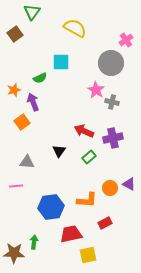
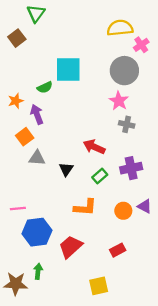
yellow semicircle: (75, 28) -> (120, 28), moved, turned -35
cyan square: (61, 62) -> (68, 69), size x1.4
pink star: (96, 90) -> (119, 101), moved
gray cross: (112, 102) -> (127, 124), moved
purple cross: (113, 138) -> (131, 168), moved
gray triangle: (27, 162) -> (37, 158), moved
orange L-shape: (87, 200) -> (85, 207), moved
blue hexagon: (51, 207) -> (37, 232), moved
red trapezoid: (71, 234) -> (71, 247), moved, turned -30

